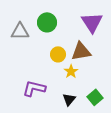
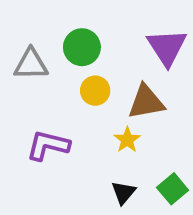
yellow circle: (58, 54) -> (95, 91), moved
purple L-shape: (34, 88) -> (48, 145), moved

